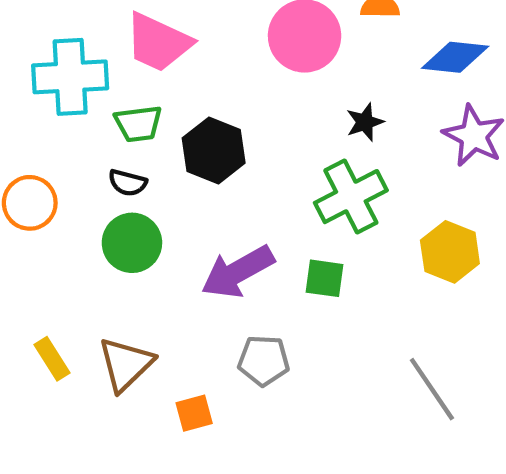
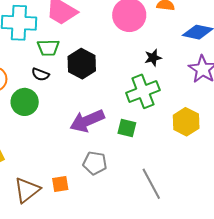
green circle: (132, 243) -> (25, 102), moved
brown triangle: (126, 364) -> (27, 190), moved
gray line: (432, 389) -> (151, 184), moved

